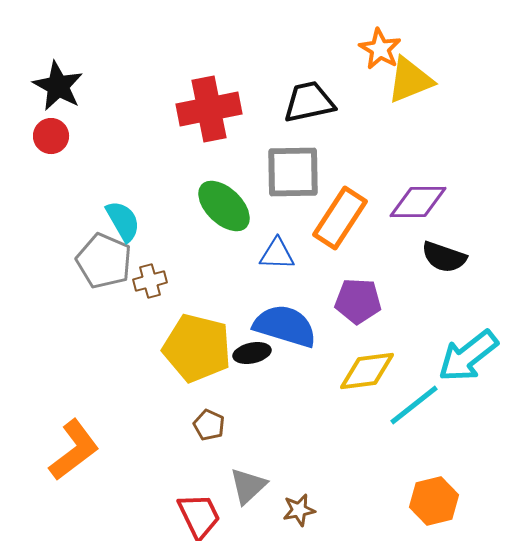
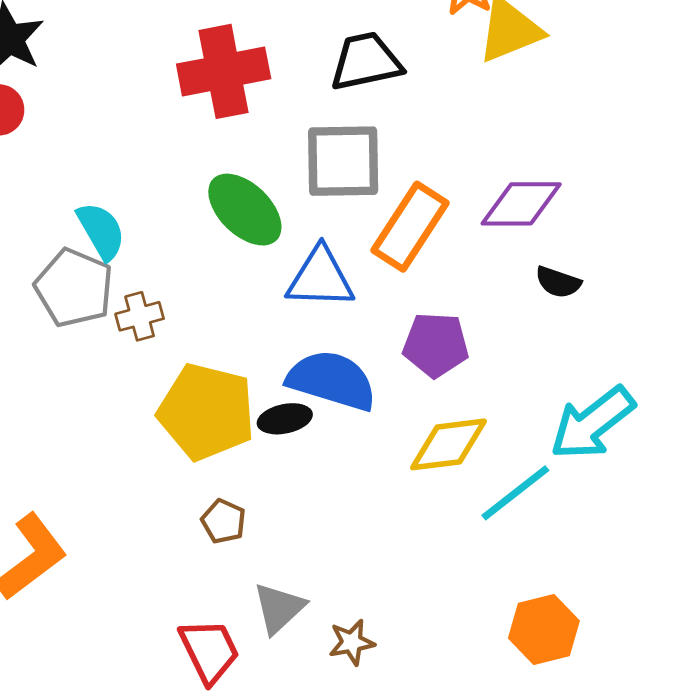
blue triangle: (277, 254) -> (320, 278), size x1.4
black semicircle: (444, 257) -> (558, 282), size x0.7

